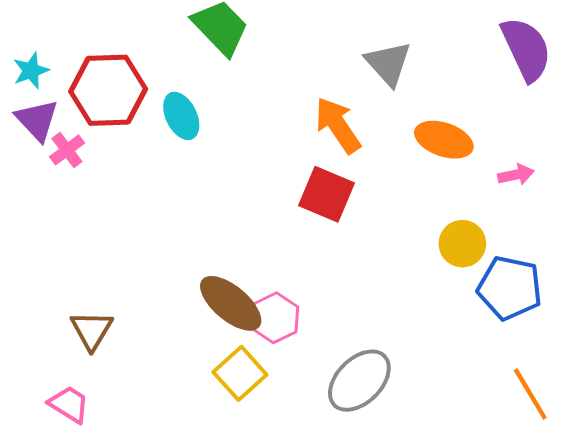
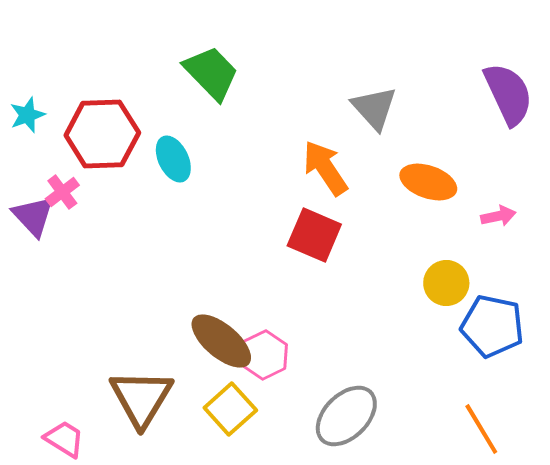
purple triangle: (37, 120) -> (33, 216), moved
brown triangle: (92, 330) -> (141, 398), moved, size x1.5
orange line: (530, 394) -> (481, 429), moved

